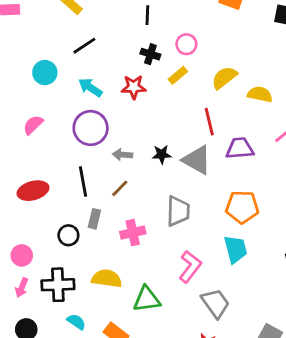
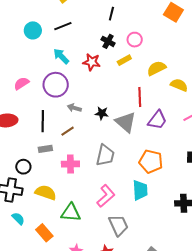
cyan circle: (45, 73) -> (33, 30), moved
pink semicircle: (33, 125) -> (21, 83), moved
purple trapezoid: (240, 148) -> (157, 120), turned 120
gray rectangle: (94, 219) -> (45, 149), turned 56
black circle: (68, 235) -> (23, 167), moved

